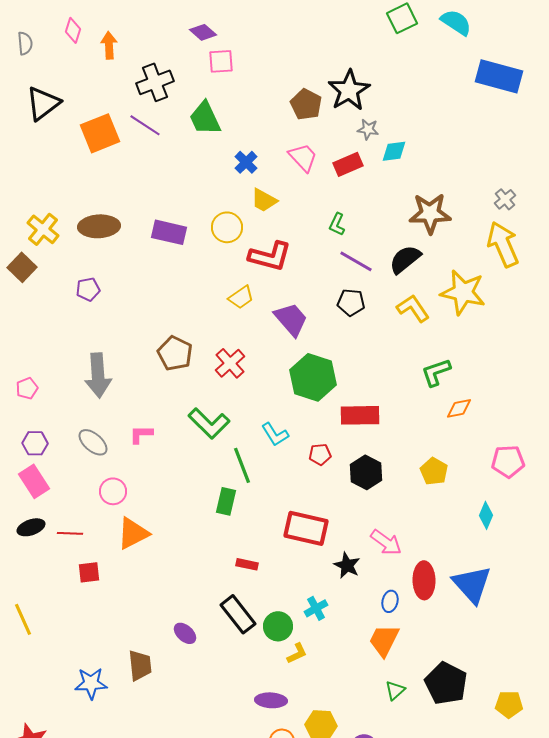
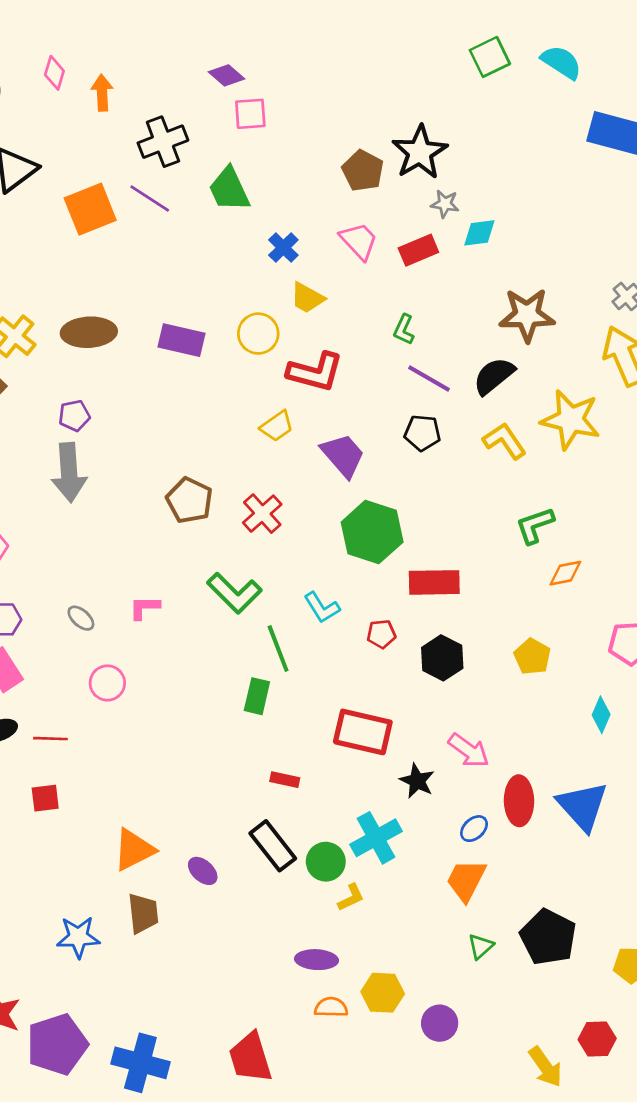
gray arrow: (98, 375) -> (69, 473), moved
gray ellipse: (93, 442) -> (81, 618), size x0.7
orange triangle: (133, 533) -> (134, 850), moved
red square: (89, 572) -> (45, 798), moved
blue ellipse: (390, 601) -> (474, 829), turned 35
cyan cross: (316, 608) -> (376, 838), size x1.6

